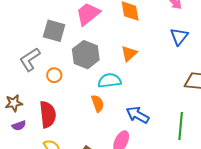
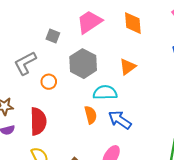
gray square: (54, 31) -> (53, 36), size x0.6
blue arrow: (138, 115) -> (120, 120), moved

